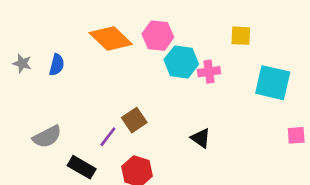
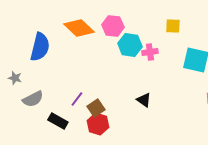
gray star: (22, 63) -> (15, 78), moved
blue semicircle: (57, 65) -> (40, 47), size x1.8
brown square: (134, 120) -> (96, 108), moved

